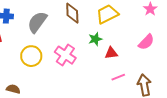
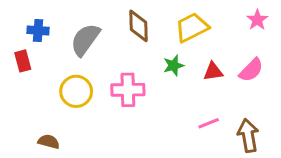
red triangle: (111, 53) -> (213, 72), moved
pink cross: (65, 55) -> (128, 90), turned -35

